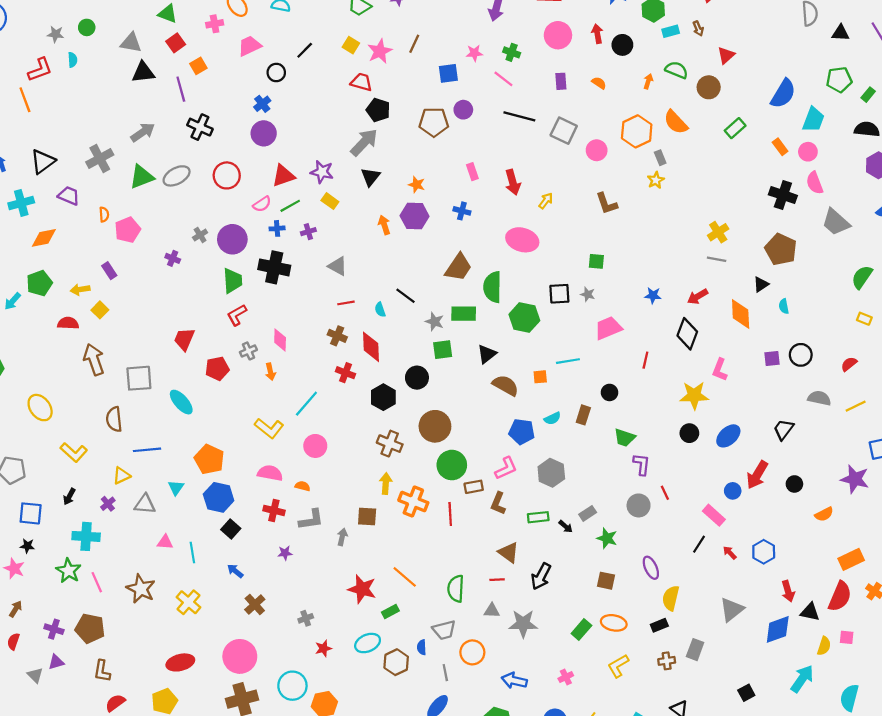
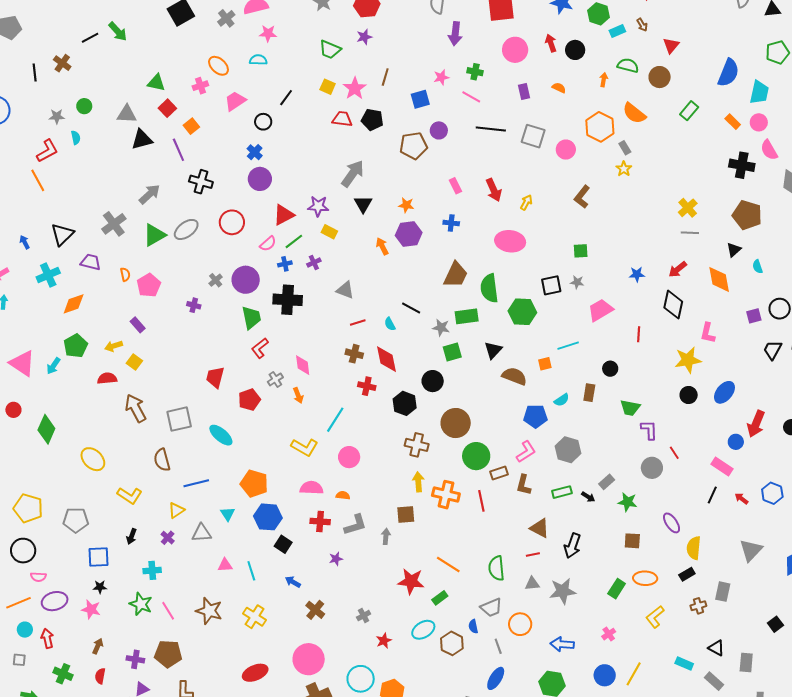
black pentagon: (378, 110) -> (372, 120), moved
brown L-shape: (607, 204) -> (582, 197), turned 65
black trapezoid: (783, 429) -> (773, 350), moved
cyan cross: (86, 536) -> (152, 570), size x0.7

